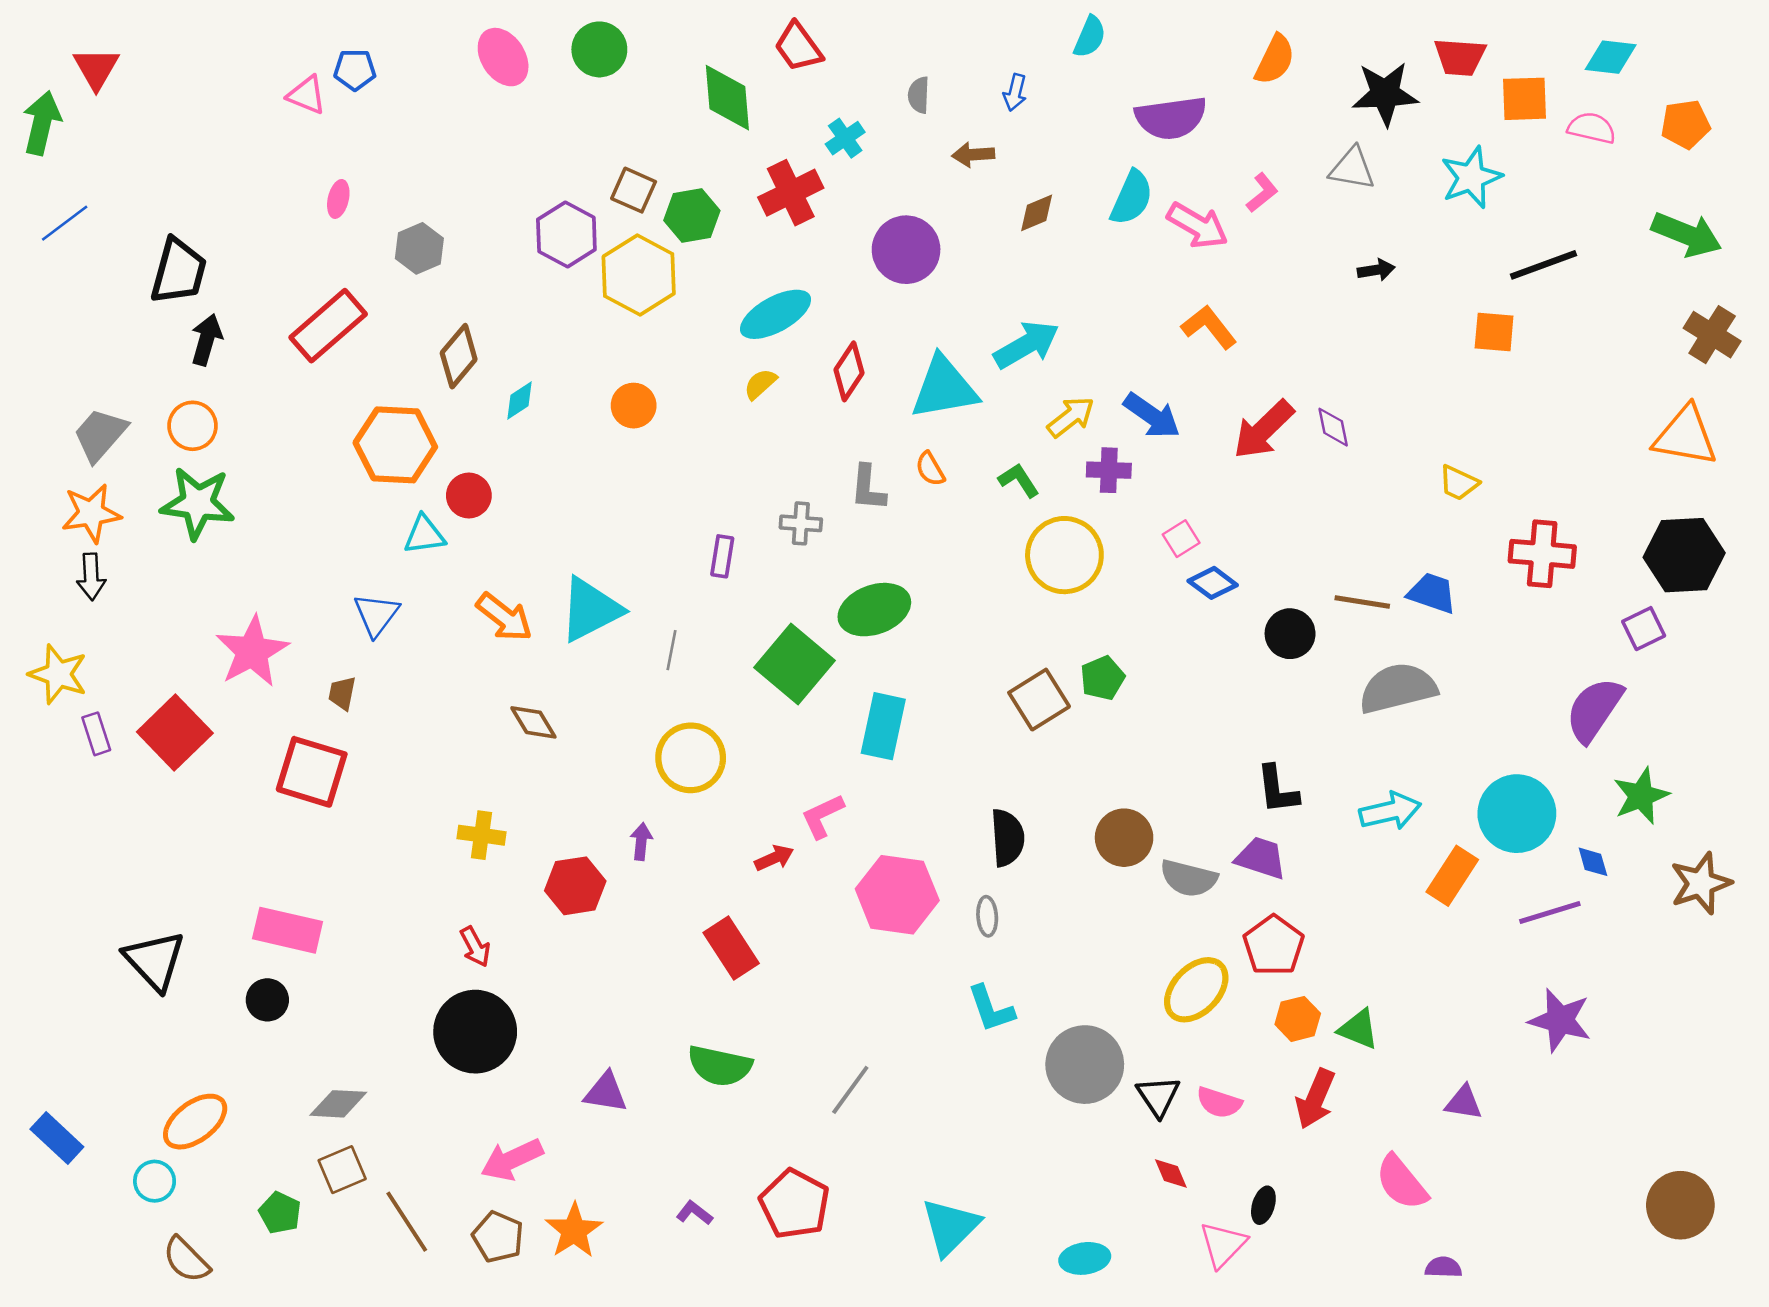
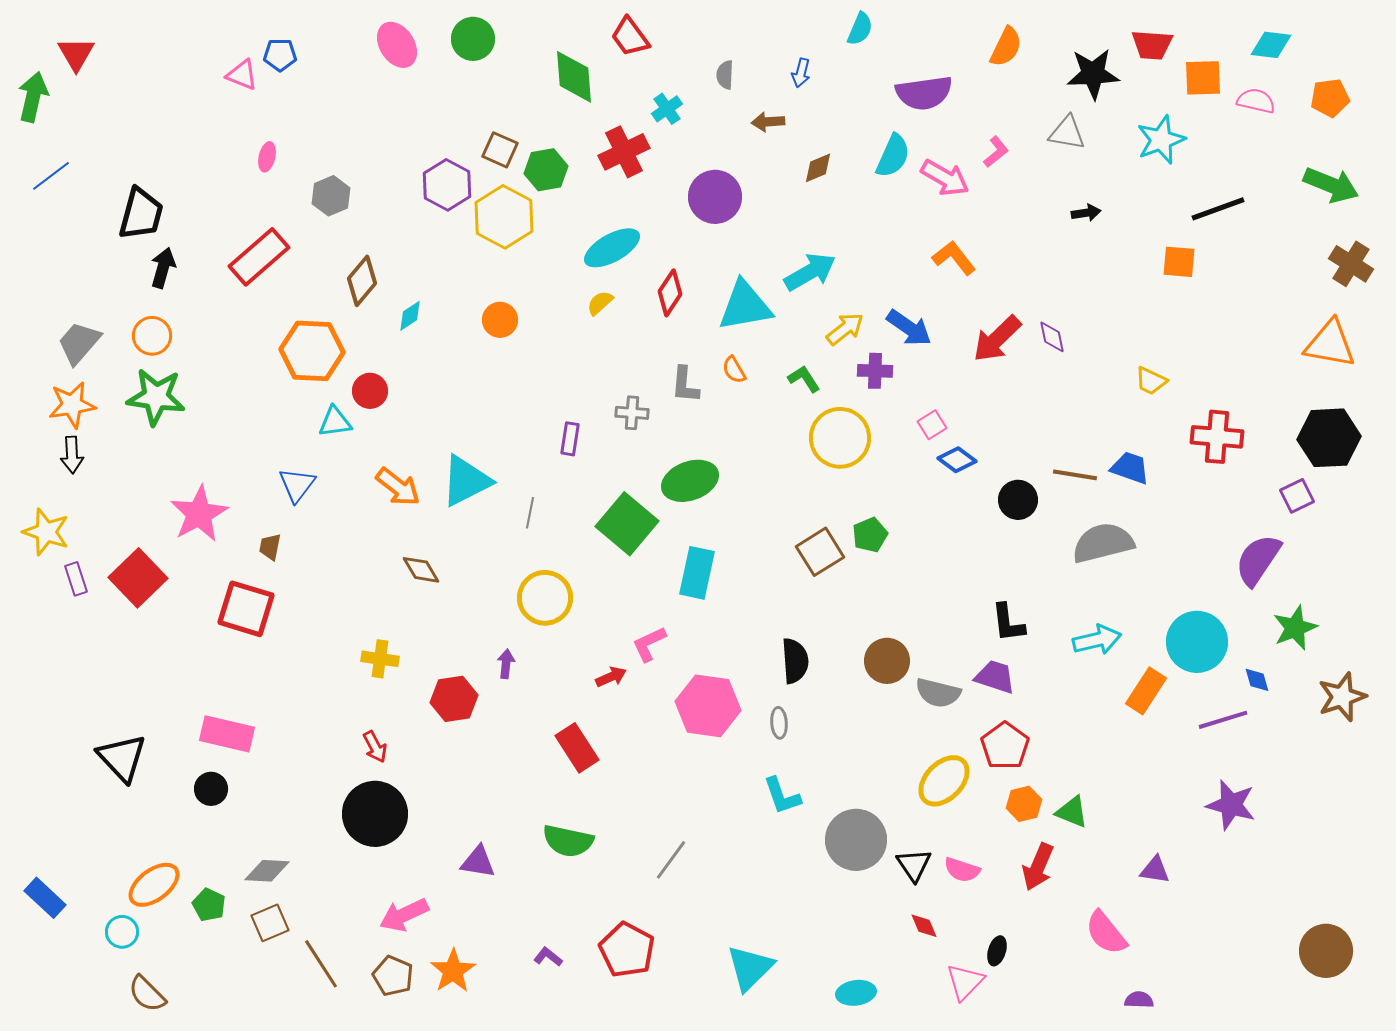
green pentagon: (280, 1213) -> (209, 905), moved

